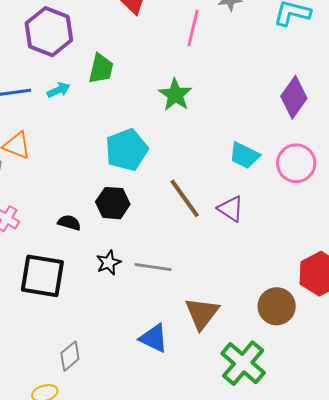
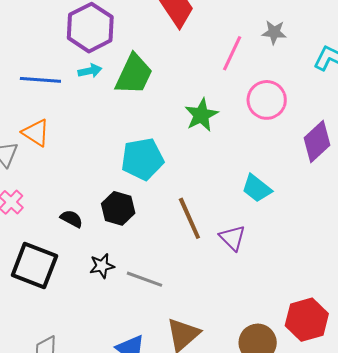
green trapezoid: (101, 69) -> (134, 74), size x1.4
cyan arrow: (59, 90) -> (90, 71), moved
pink circle: (296, 163) -> (267, 100), moved

